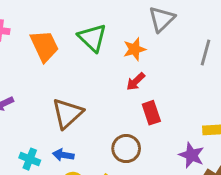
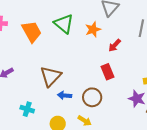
red arrow: (136, 81) -> (115, 45), moved
blue arrow: (63, 155) -> (65, 95), moved

